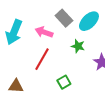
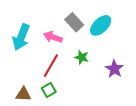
green star: (78, 46) -> (82, 57), moved
green square: (64, 82) -> (49, 90), moved

